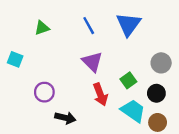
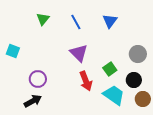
blue triangle: (128, 24) -> (110, 21), size x0.7
green triangle: (42, 28) -> (43, 19), moved, turned -32
black arrow: (65, 118) -> (33, 101), moved, turned -42
brown circle: (158, 122) -> (143, 99), moved

